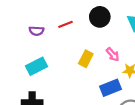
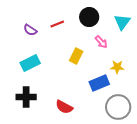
purple semicircle: (36, 31) -> (30, 30), turned 32
pink arrow: (113, 54) -> (101, 42), moved

